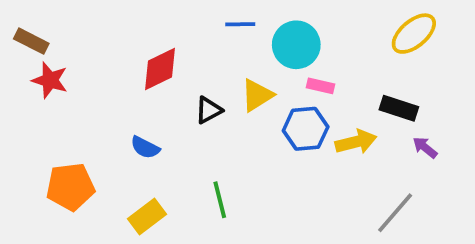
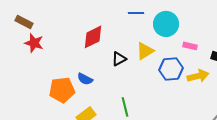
pink rectangle: (321, 86) -> (190, 46), moved
orange pentagon: (70, 187) -> (62, 90), moved

